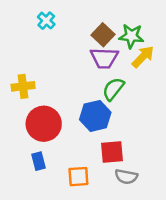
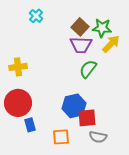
blue hexagon: (95, 116) -> (74, 106), moved
red circle: (44, 124) -> (18, 103), moved

